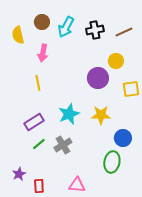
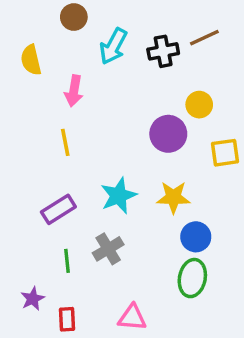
brown circle: (42, 22) -> (74, 17), moved
brown line: (124, 32) -> (204, 38), moved
blue circle: (123, 138) -> (196, 237), moved
green line: (39, 144) -> (67, 261), moved, turned -56

